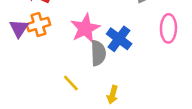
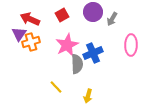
purple triangle: (19, 28) -> (19, 34), moved
blue cross: (119, 39) -> (93, 53), turned 30

